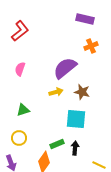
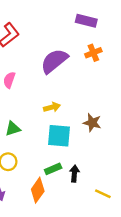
purple semicircle: (65, 68) -> (54, 61), moved
brown star: (82, 92) -> (92, 123), moved
cyan square: (76, 119) -> (59, 136), moved

